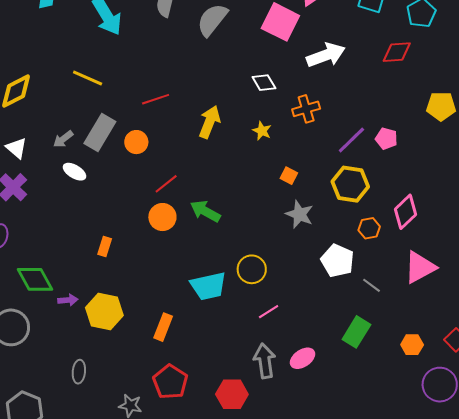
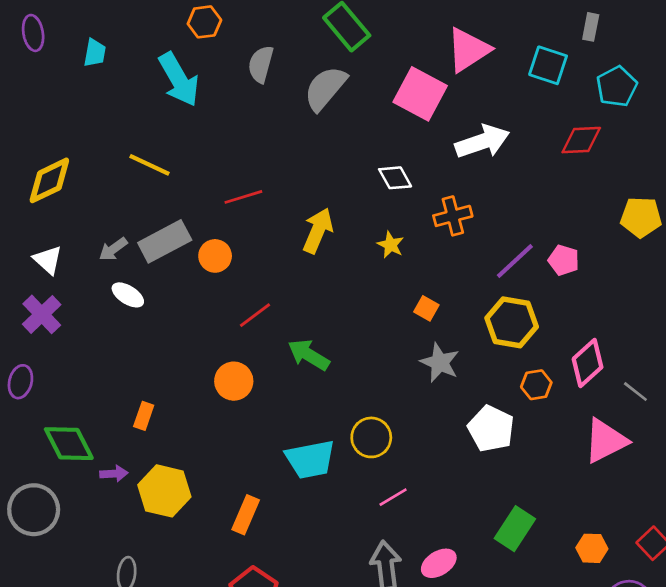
gray rectangle: (100, 133) -> (165, 241), turned 30
orange circle: (162, 217) -> (234, 381), moved
orange rectangle: (105, 246) -> (144, 416), moved
gray line: (372, 285) -> (635, 392), moved

